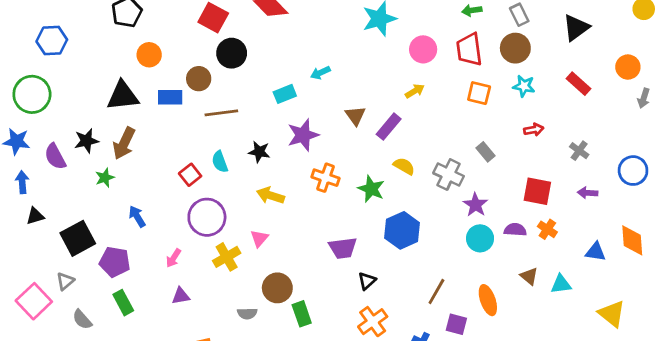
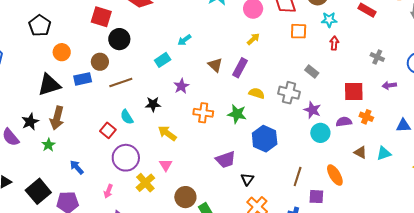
red arrow: (534, 130) -> (334, 43), moved, turned -64
purple star: (303, 135) -> (181, 86), size x0.7
yellow arrow: (270, 195) -> (167, 133), turned 30

